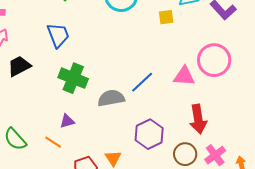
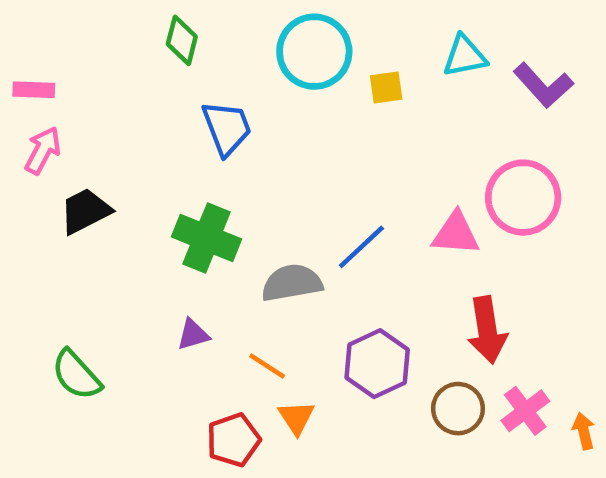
yellow square: (166, 17) -> (386, 88), moved
blue trapezoid: (58, 35) -> (227, 128), moved
orange line: (53, 142) -> (267, 366), moved

